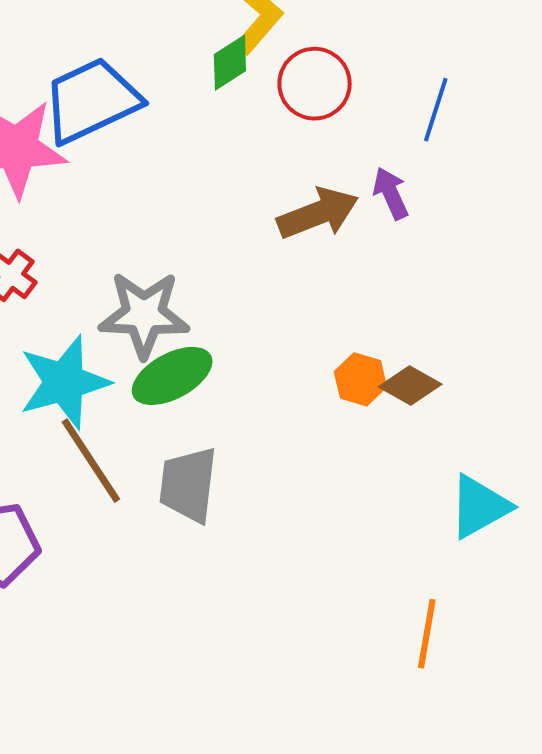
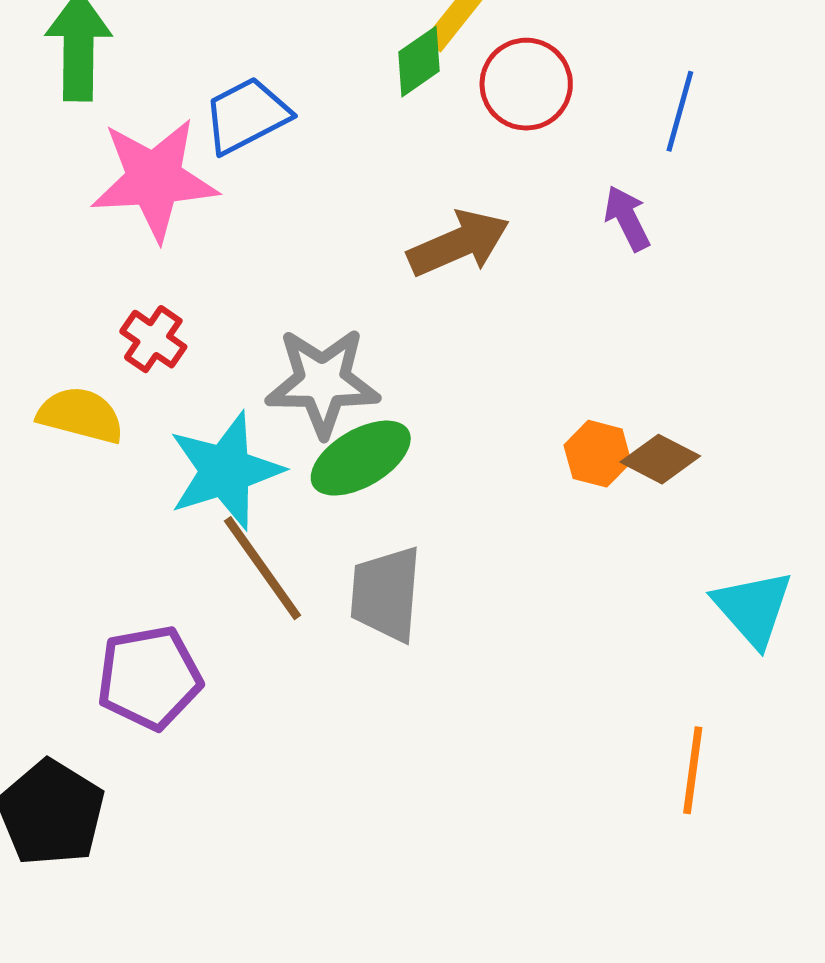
blue trapezoid: (91, 100) -> (247, 115), size x0.7
brown arrow: (318, 213) -> (459, 243), moved
cyan triangle: (479, 507) -> (753, 608), turned -40

